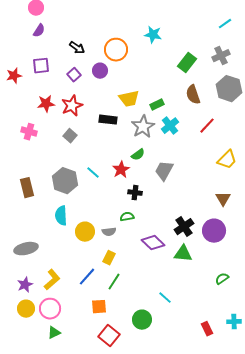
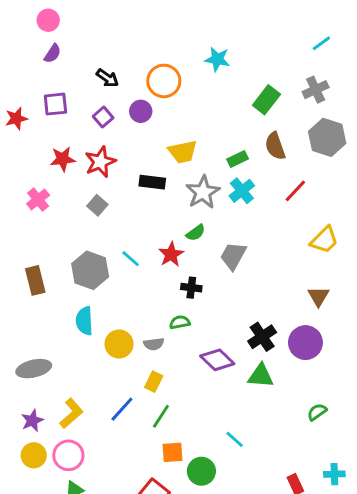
green rectangle: (157, 105) -> (238, 159), moved
pink cross: (29, 132) -> (38, 199), turned 35
orange square: (99, 307) -> (173, 452), moved

